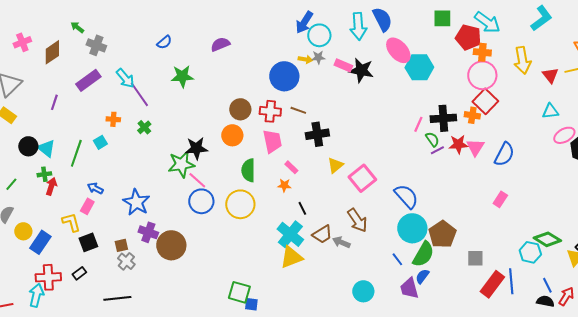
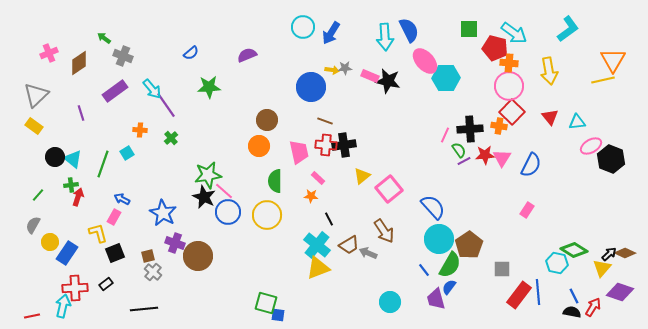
cyan circle: (319, 35) -> (303, 27), moved
red triangle: (550, 75) -> (550, 117), moved
purple line: (54, 102) -> (81, 113), turned -35
red cross: (270, 111) -> (326, 145), moved
black star: (196, 148) -> (204, 197), moved, turned 30

